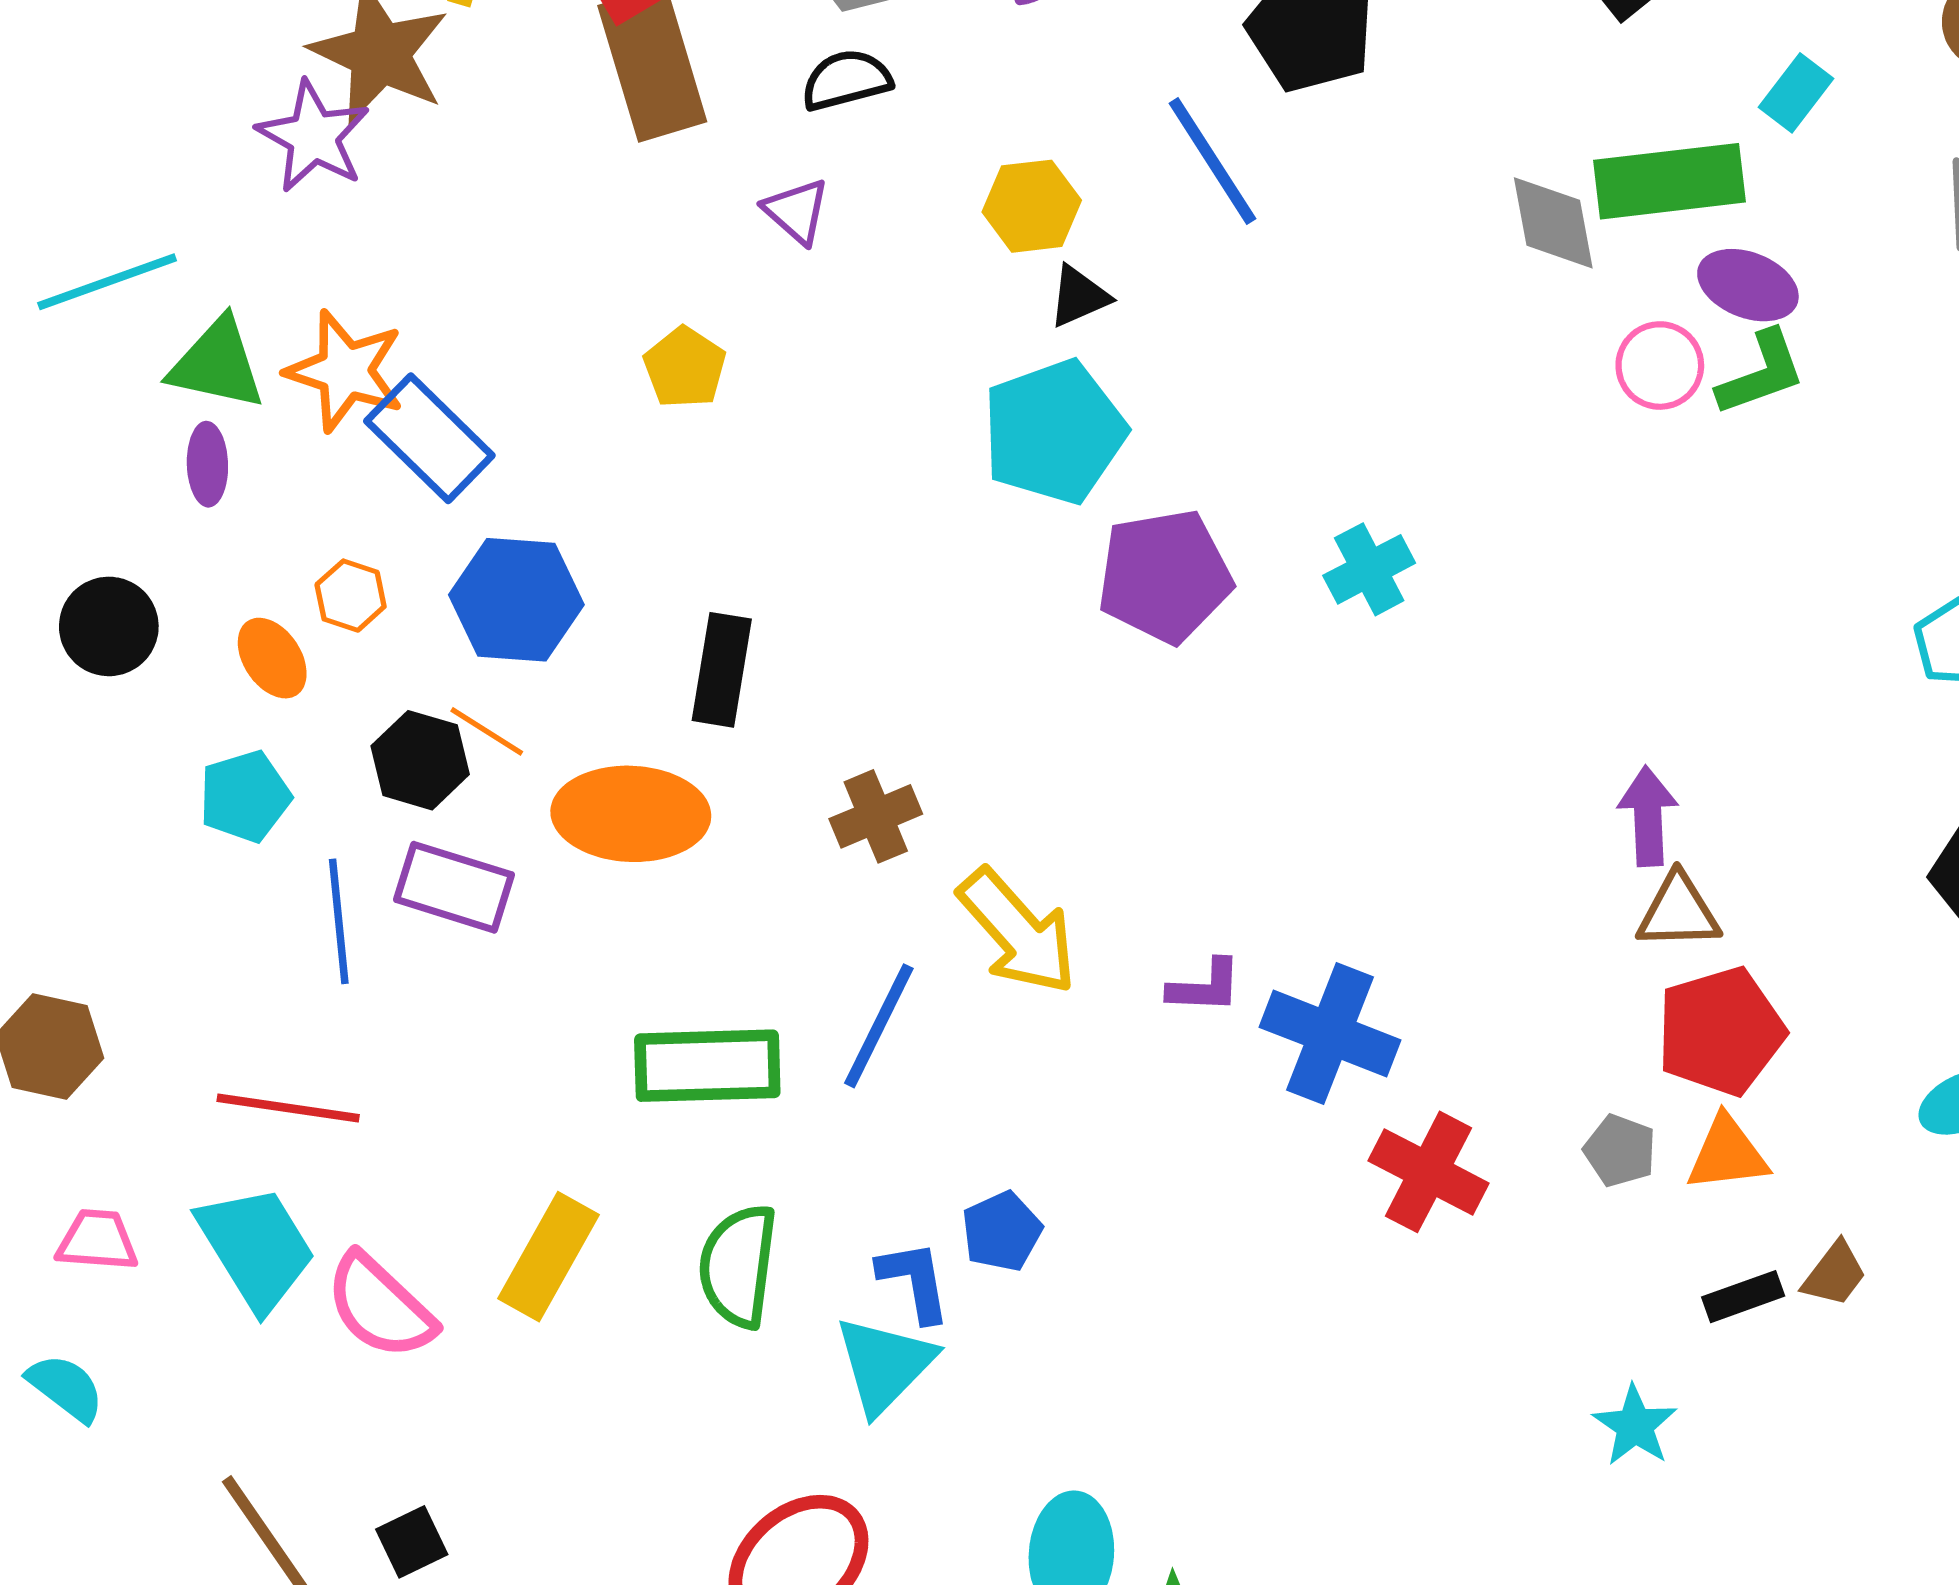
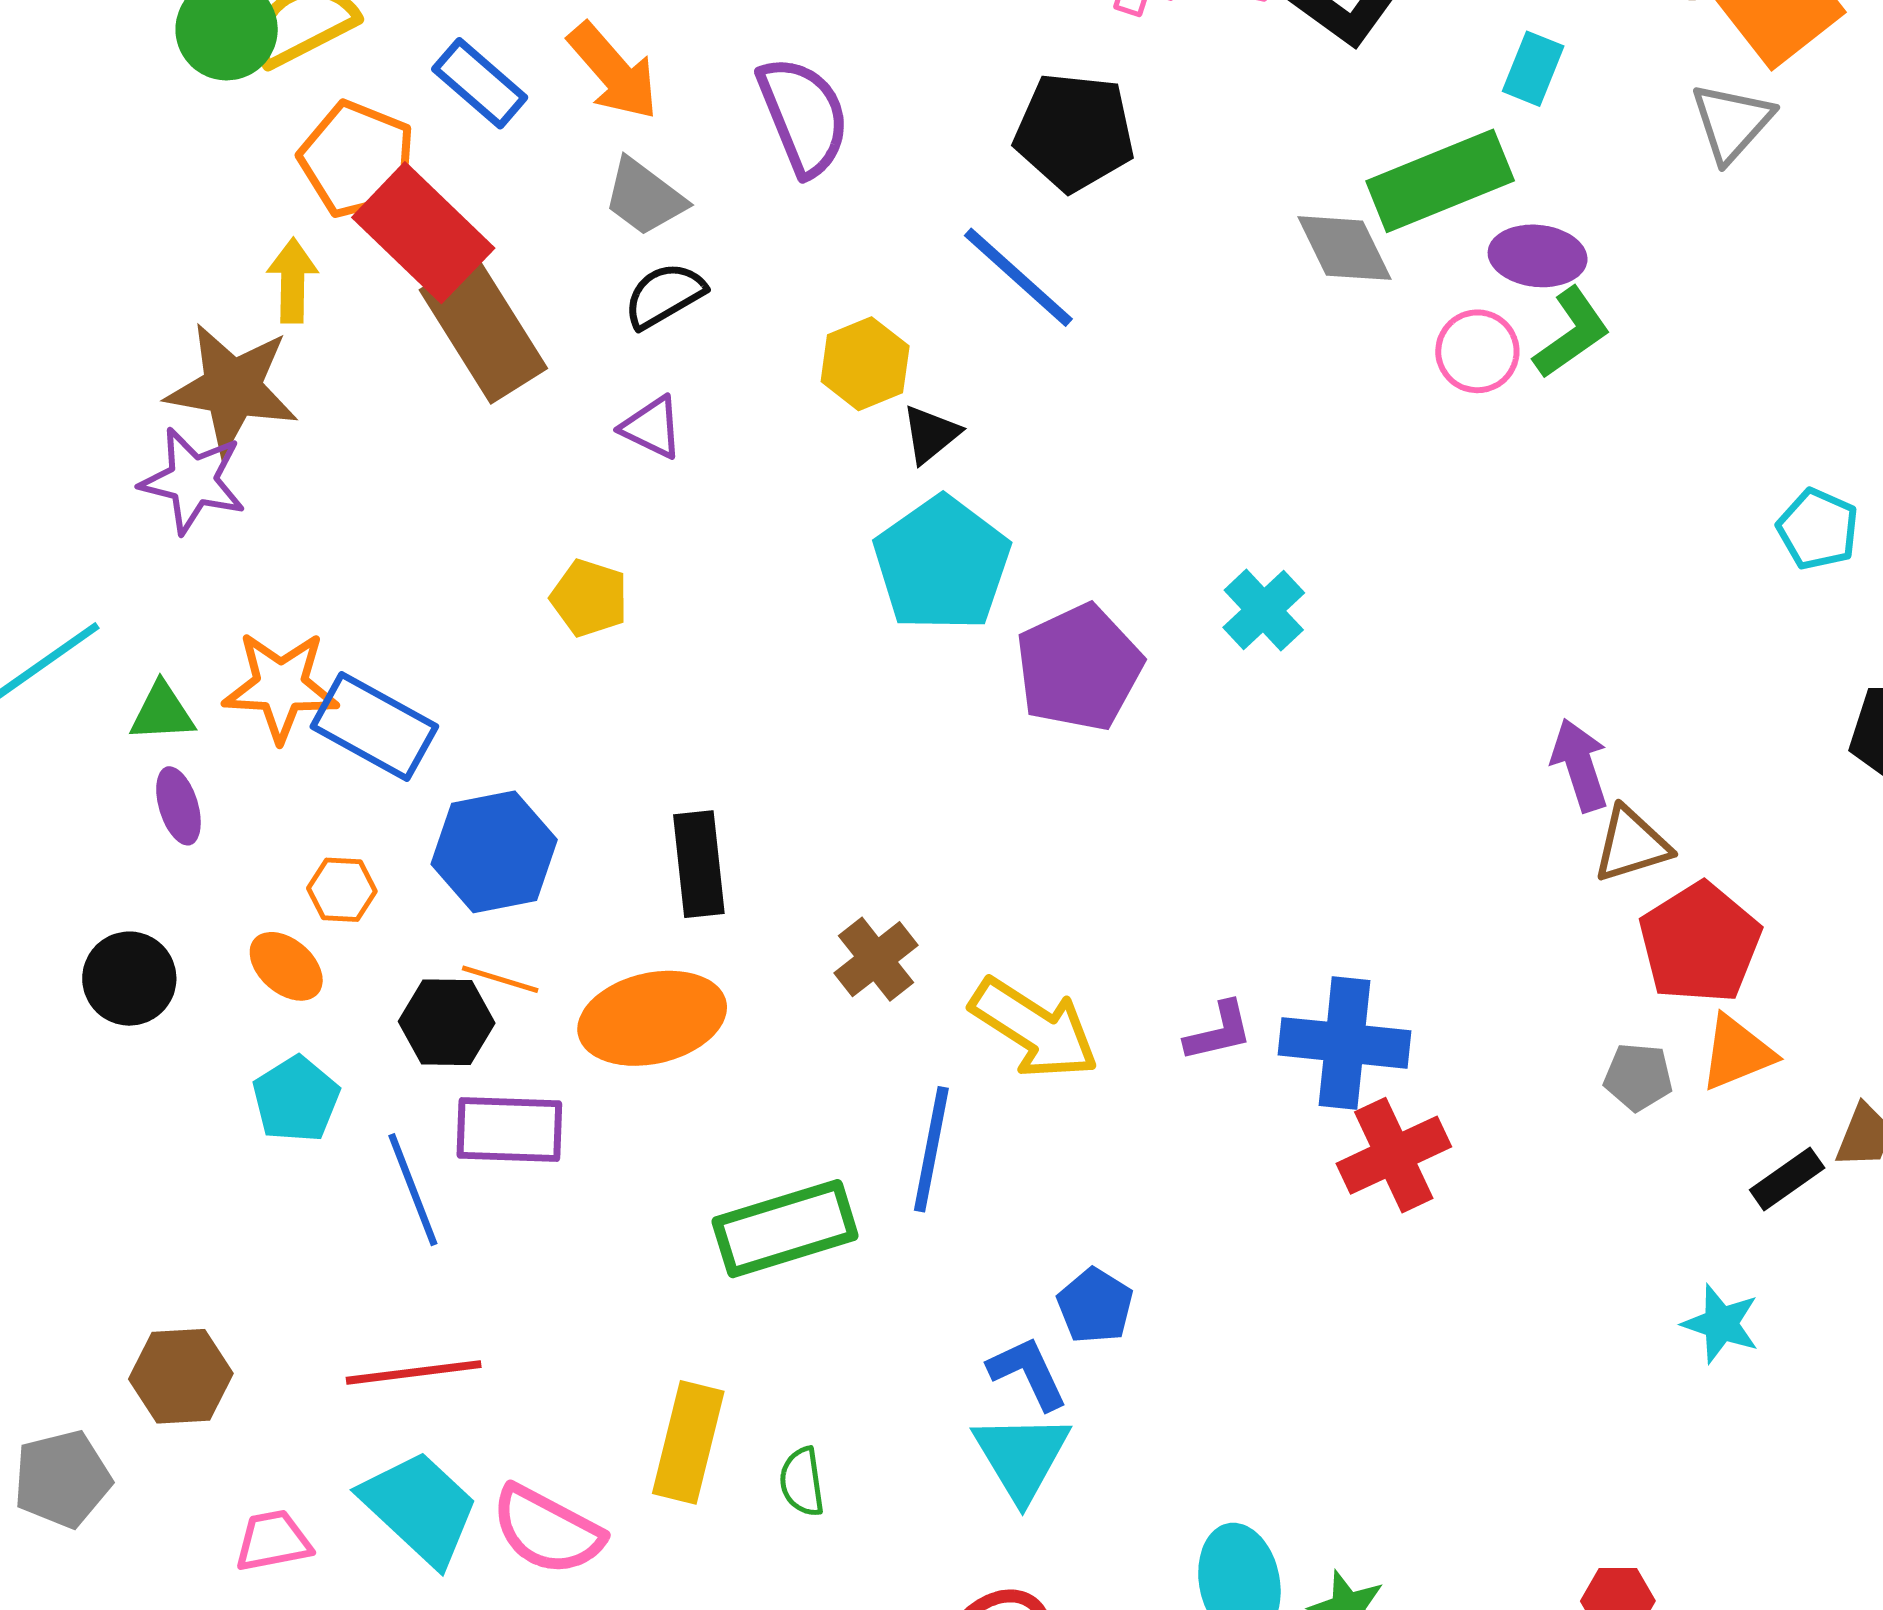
green triangle: (217, 364) -> (162, 712), size x0.7
red cross: (1429, 1172) -> (1394, 1155), moved, turned -37
green semicircle: (738, 1266) -> (802, 1482), moved, size x0.6

